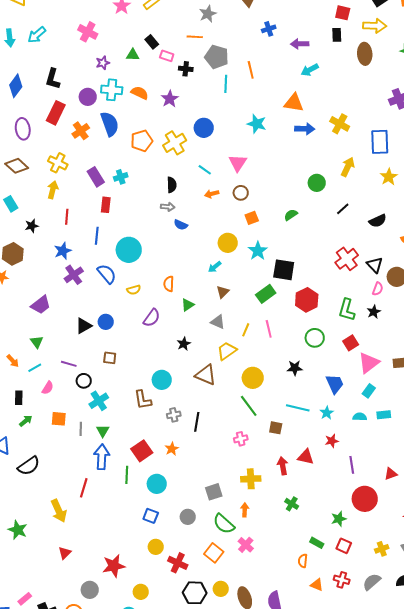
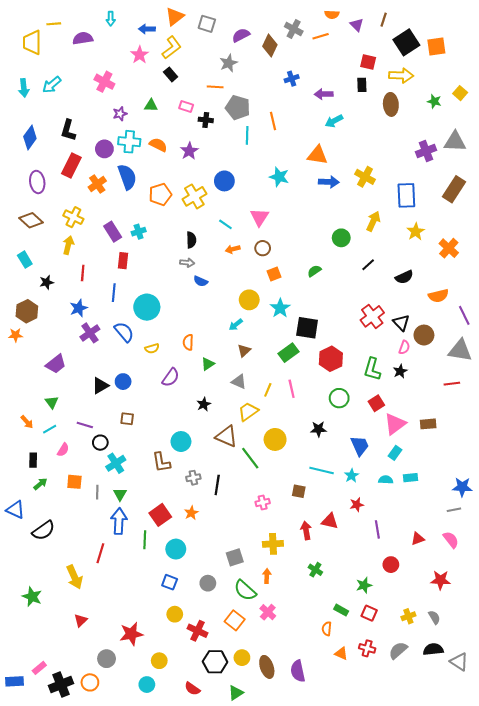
black rectangle: (152, 42) -> (171, 74), moved
green line: (249, 406) -> (250, 458), moved
red circle: (365, 499) -> (391, 565), size x0.6

